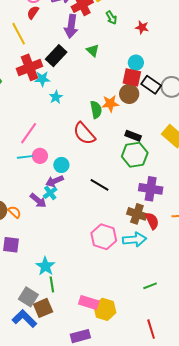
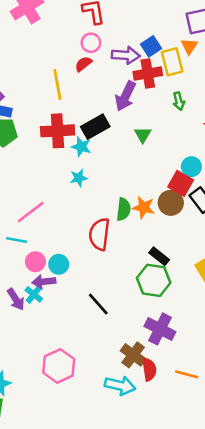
cyan star: (42, 79) -> (81, 147), moved
red semicircle: (84, 133) -> (99, 234), turned 30
pink circle: (40, 156) -> (35, 262), moved
cyan cross: (50, 193) -> (34, 294), turned -32
pink hexagon: (104, 237) -> (59, 366), moved

